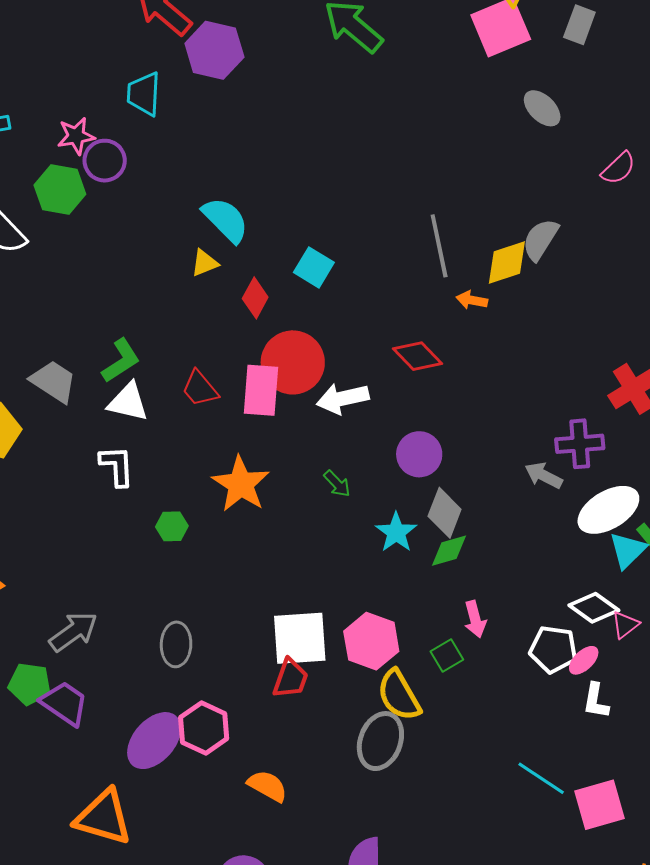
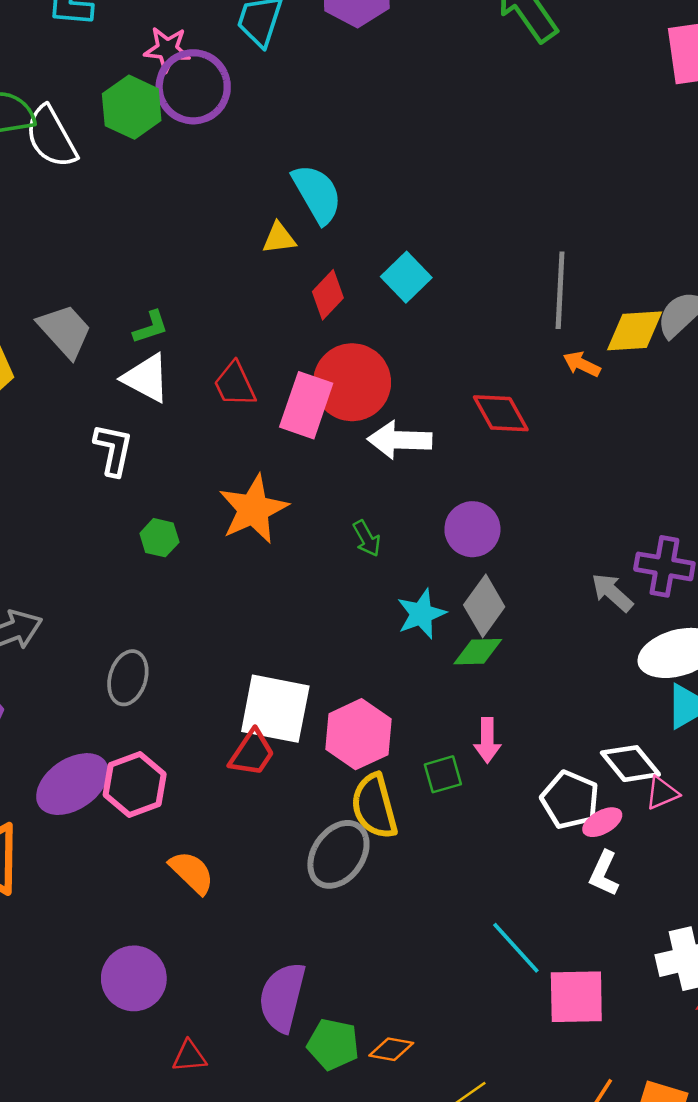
purple circle: (105, 161) -> (193, 87), size x1.4
green L-shape: (121, 361) -> (151, 327), size x0.7

